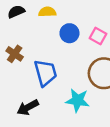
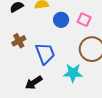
brown cross: (15, 54) -> (19, 41), turned 32

